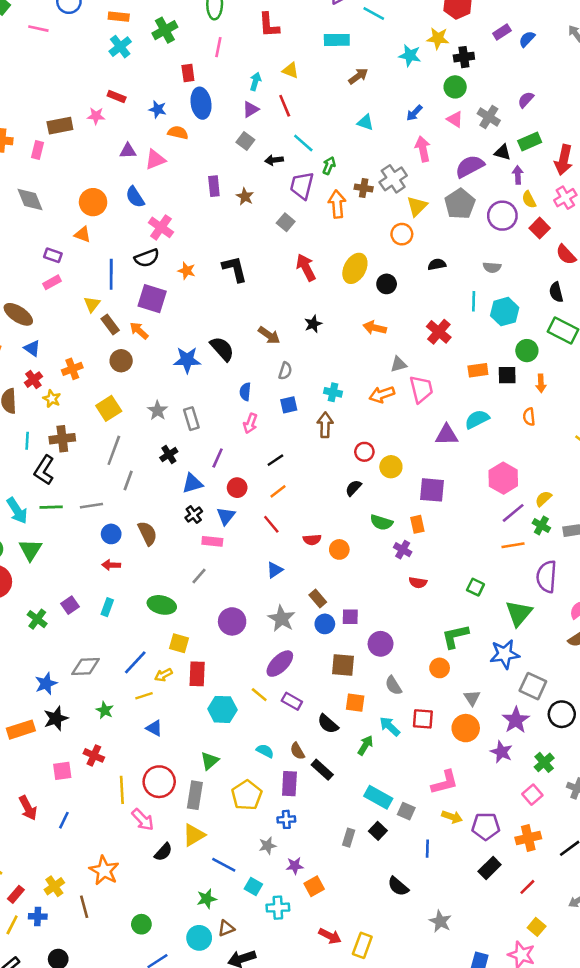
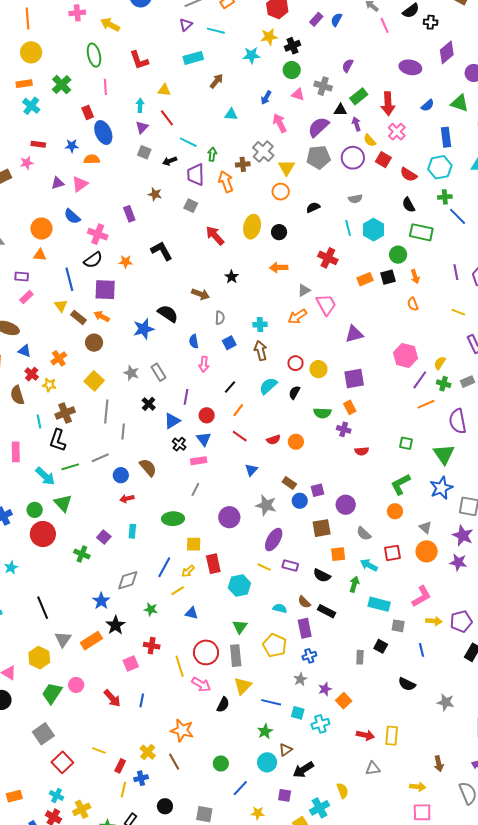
purple rectangle: (214, 186) -> (129, 214), moved
gray pentagon: (460, 204) -> (318, 157), turned -30
cyan semicircle: (477, 419) -> (268, 386), moved
cyan rectangle: (378, 797) -> (379, 604), moved

